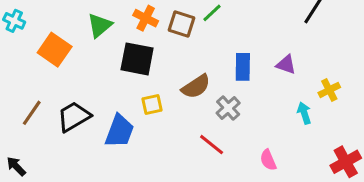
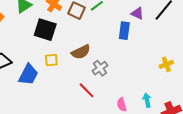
purple triangle: (286, 65) -> (137, 13), moved
blue rectangle: (243, 67) -> (124, 31), moved
cyan arrow: (304, 113) -> (147, 100), moved

